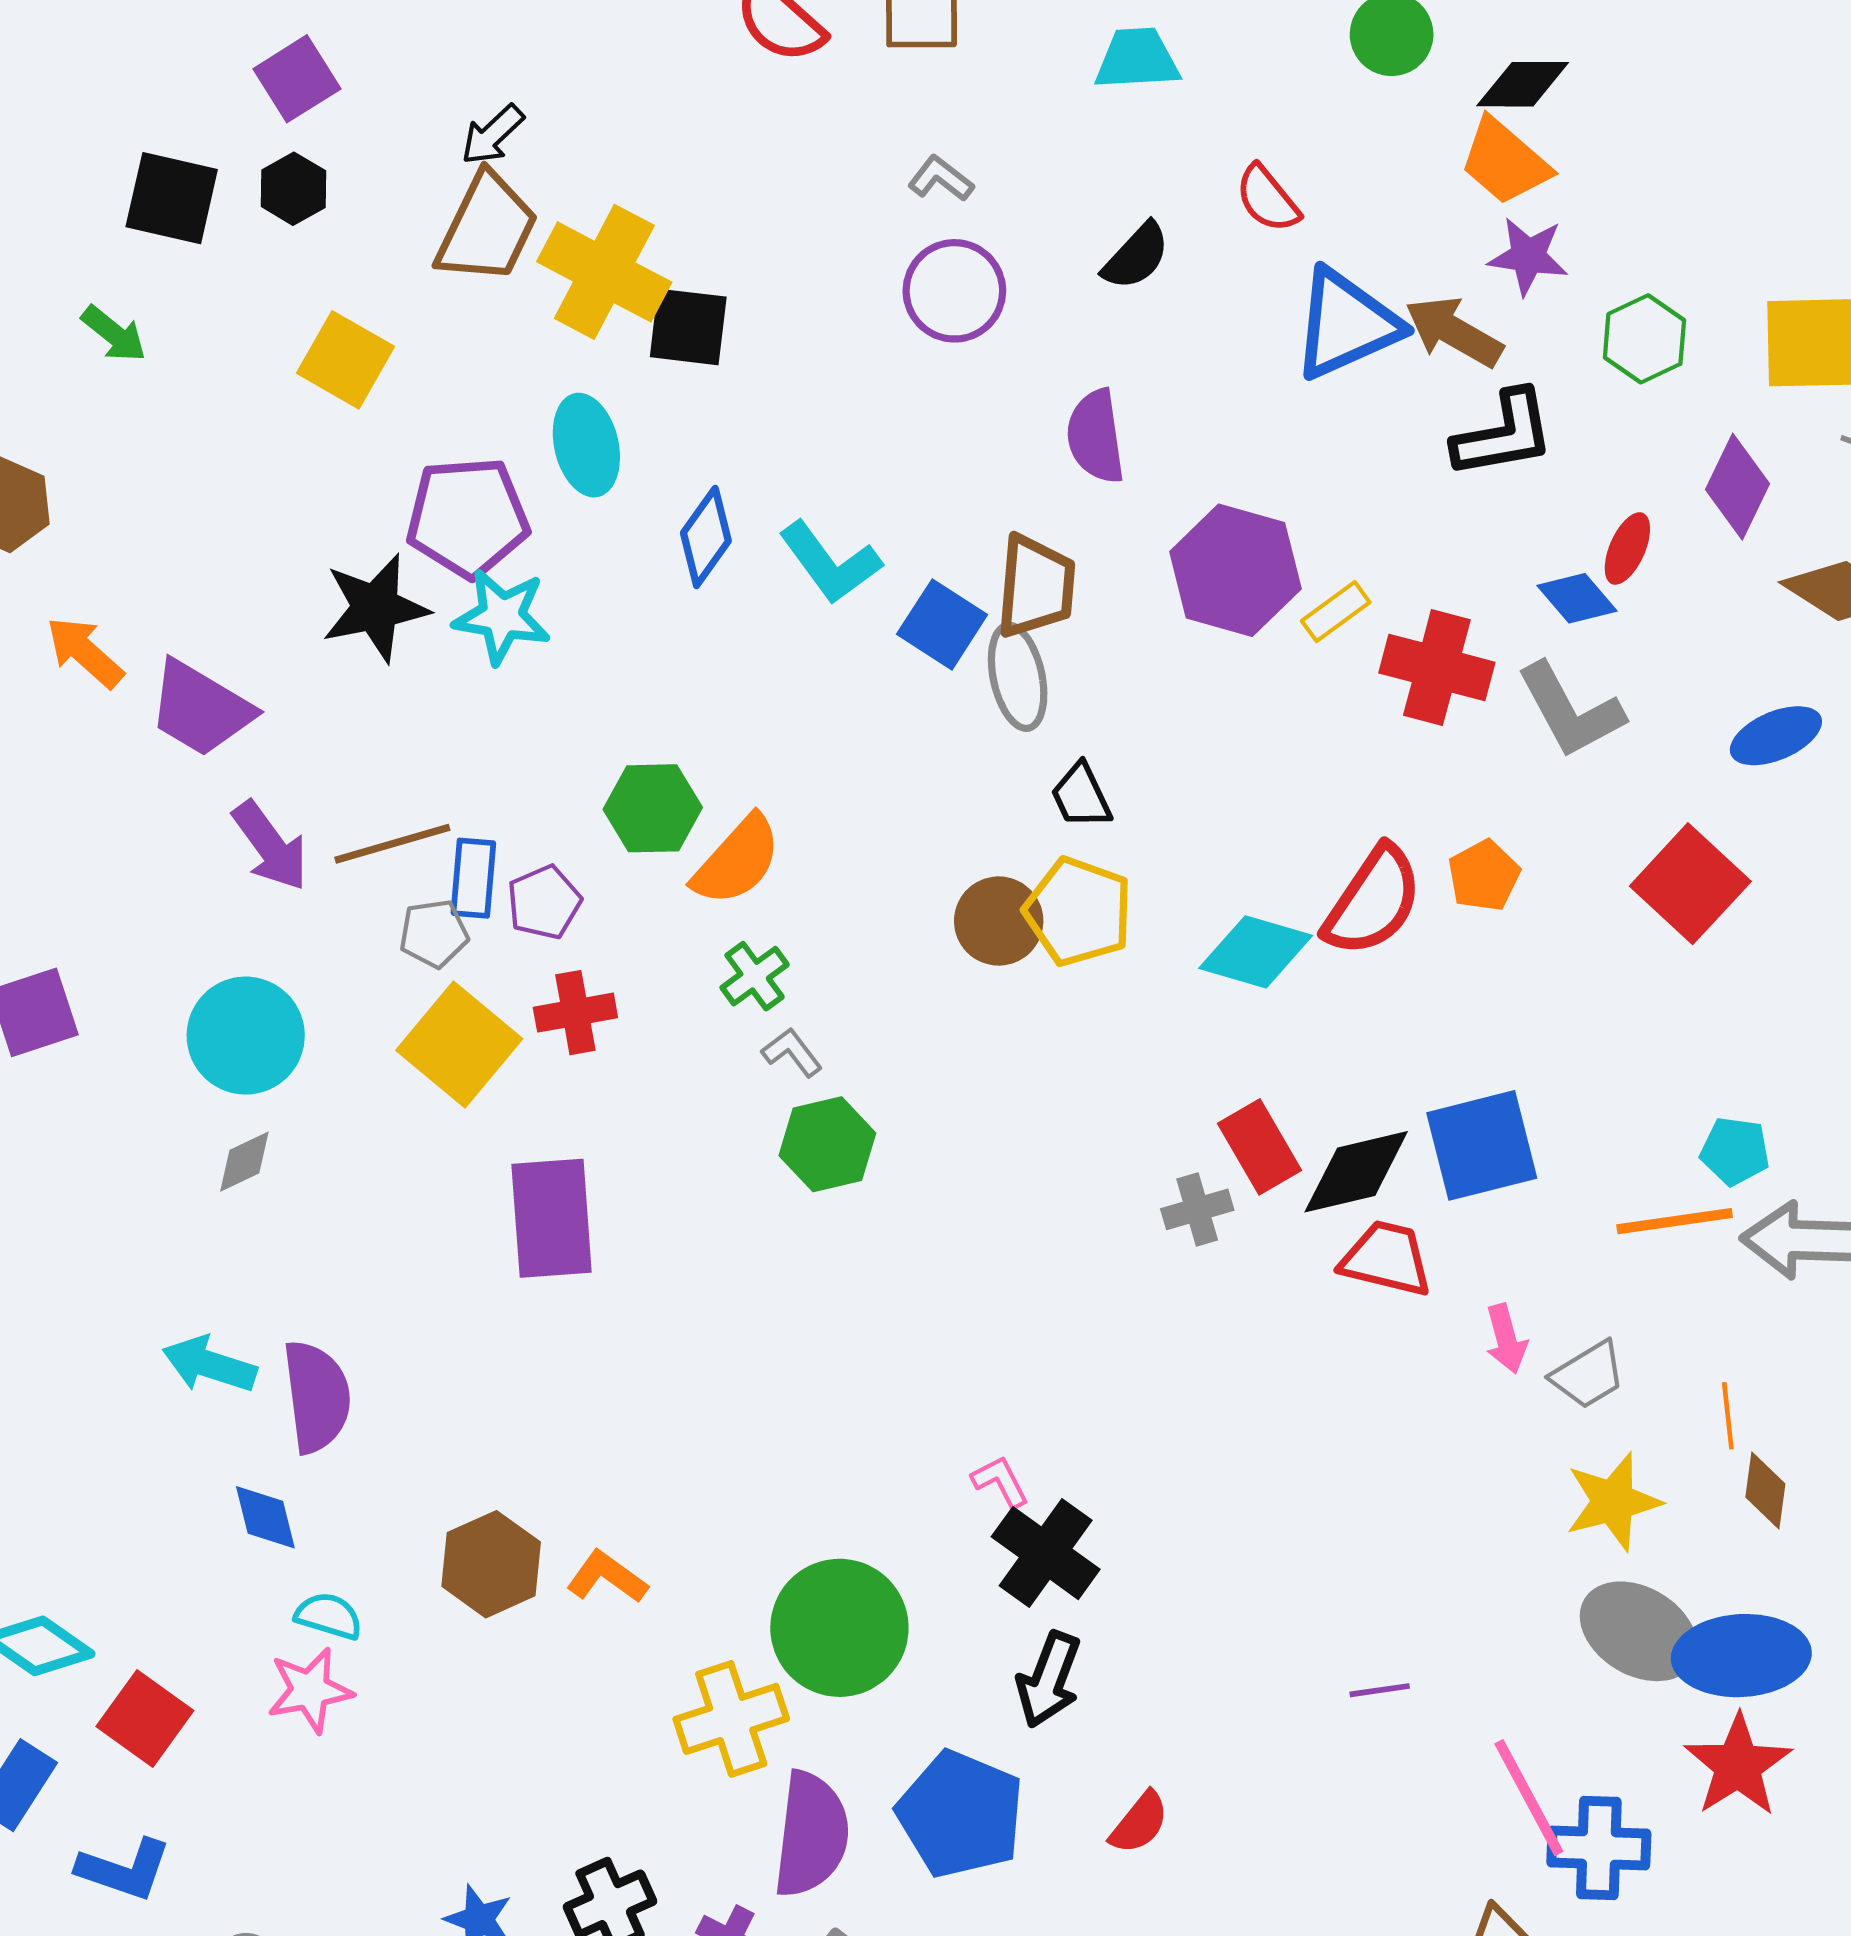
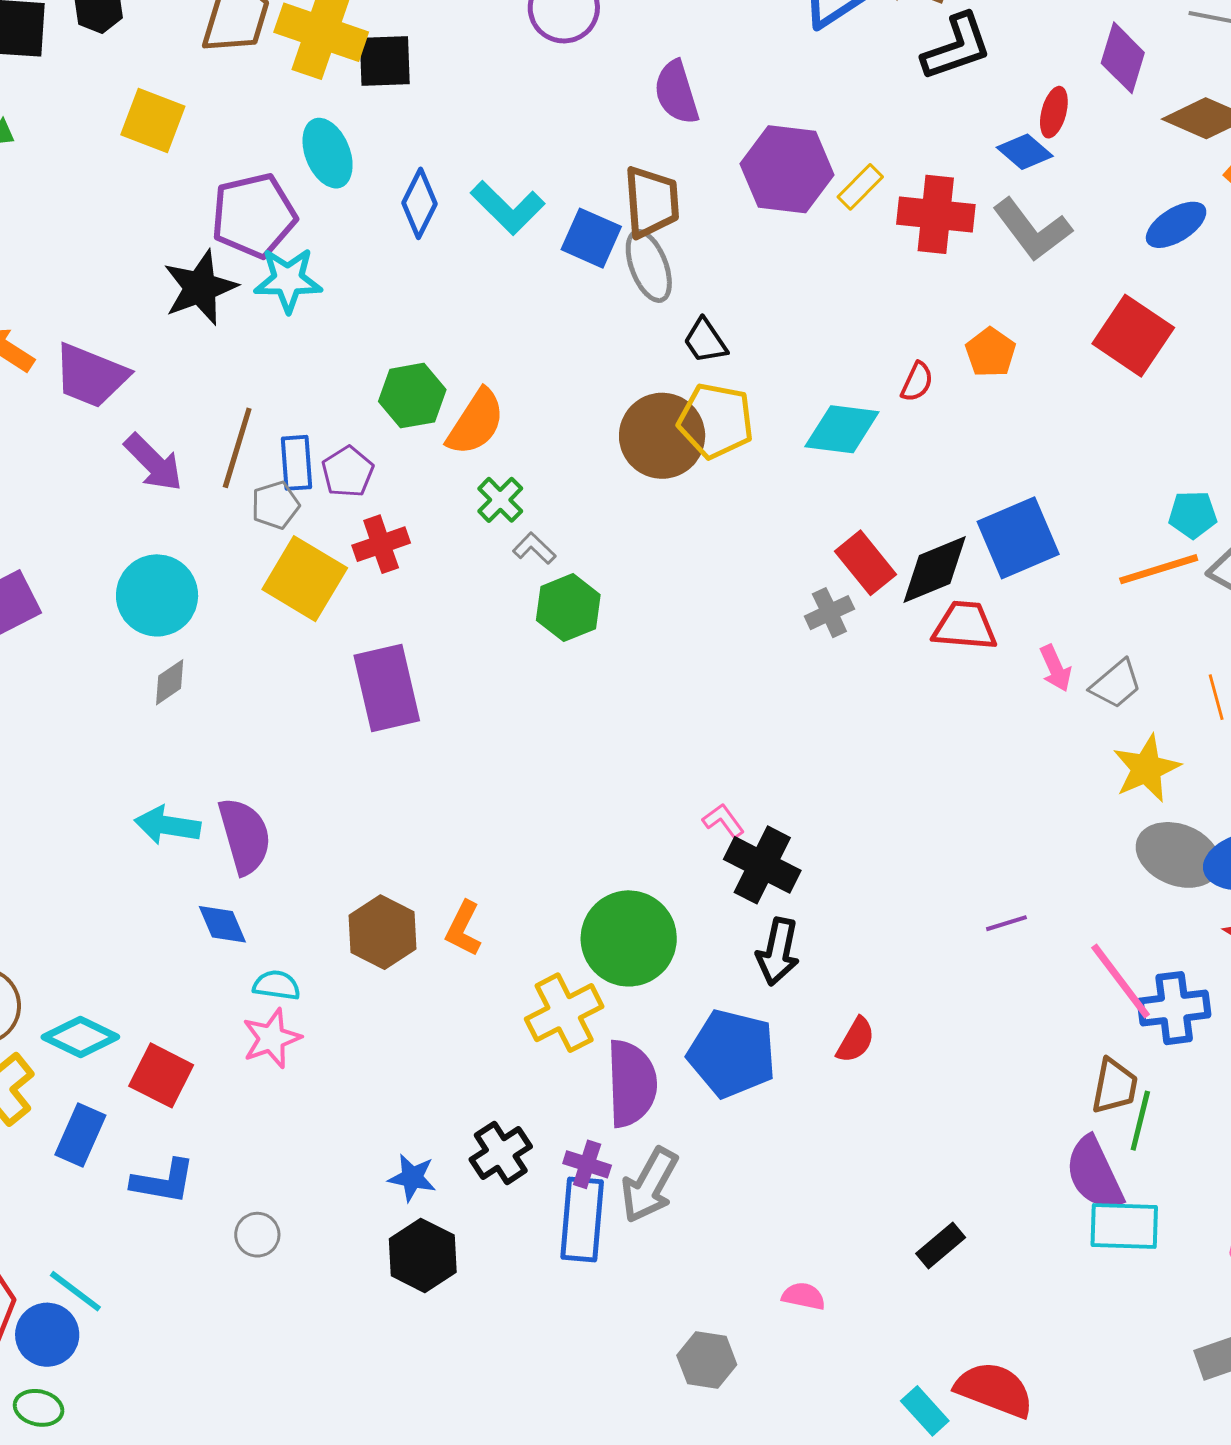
brown line: (392, 844) -> (237, 448), turned -48
red semicircle: (1373, 901) -> (917, 382), size x0.5
brown circle: (999, 921) -> (662, 436), size x1.4
orange L-shape: (607, 1577) -> (463, 929), turned -90

